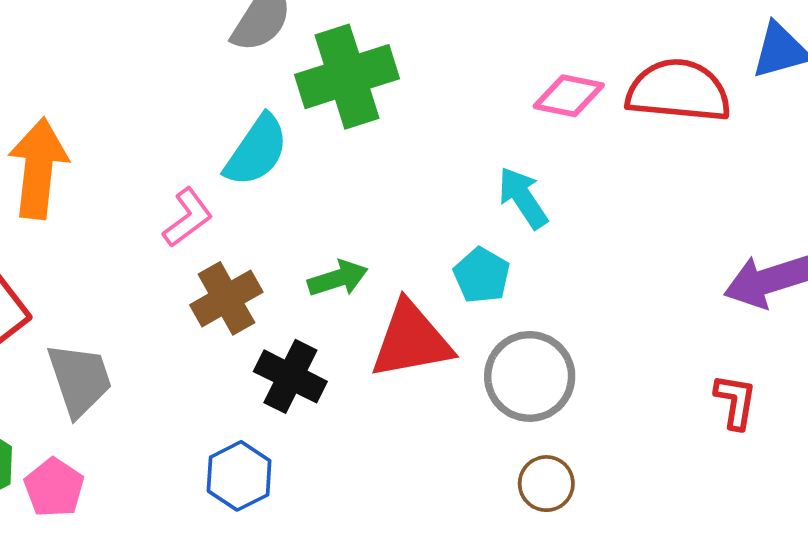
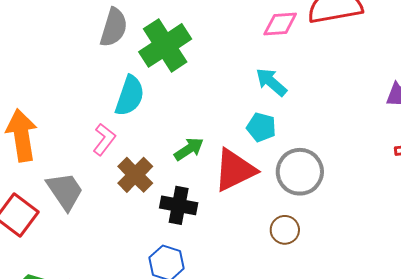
gray trapezoid: (80, 380) -> (65, 191), moved
brown circle: (546, 484) -> (285, 230), moved

